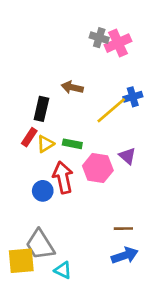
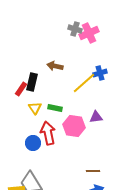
red rectangle: (29, 137) -> (21, 89), moved
yellow triangle: (45, 144) -> (35, 108), turned -32
purple triangle: (127, 156) -> (96, 117), turned -48

